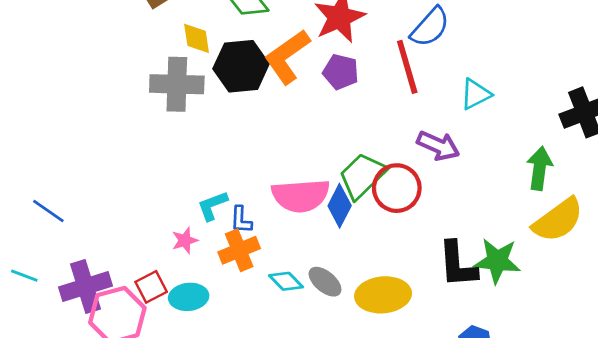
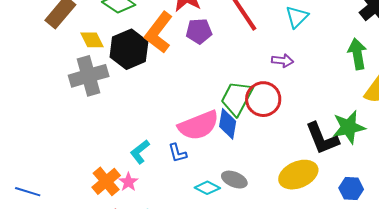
purple arrow: (438, 146) -> (283, 61), size x0.7
blue L-shape: (241, 220) -> (178, 153), moved
orange cross: (239, 250) -> (106, 181), moved
yellow ellipse: (383, 295) -> (298, 175), moved

